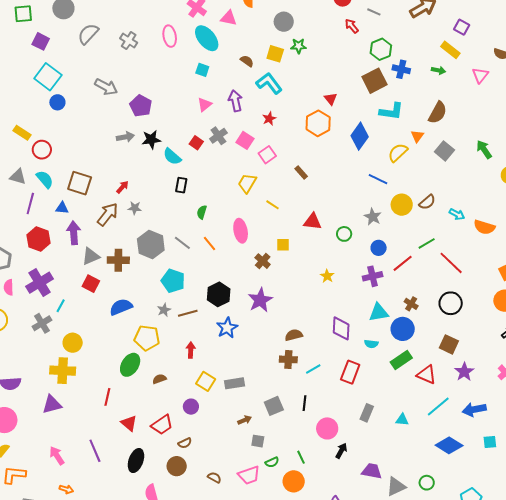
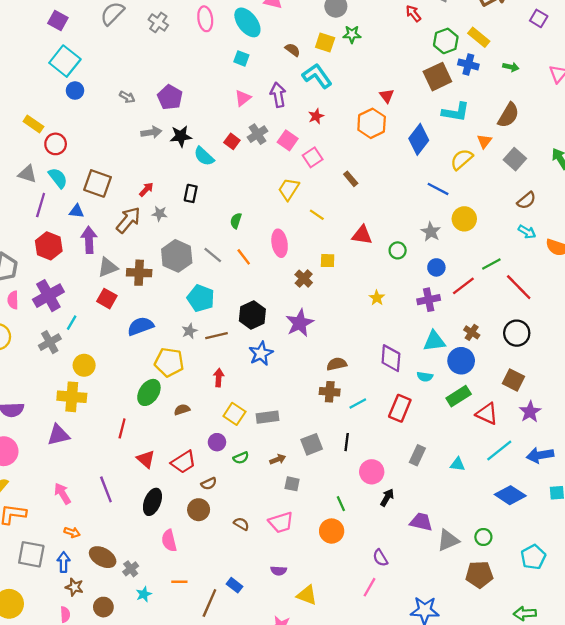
yellow rectangle: (450, 50) -> (479, 37), moved
gray arrow: (106, 87) -> (127, 97), moved, size x0.6
black rectangle: (181, 185) -> (191, 193), moved
brown semicircle: (427, 202) -> (526, 200), moved
green semicircle: (272, 462) -> (241, 458), moved

